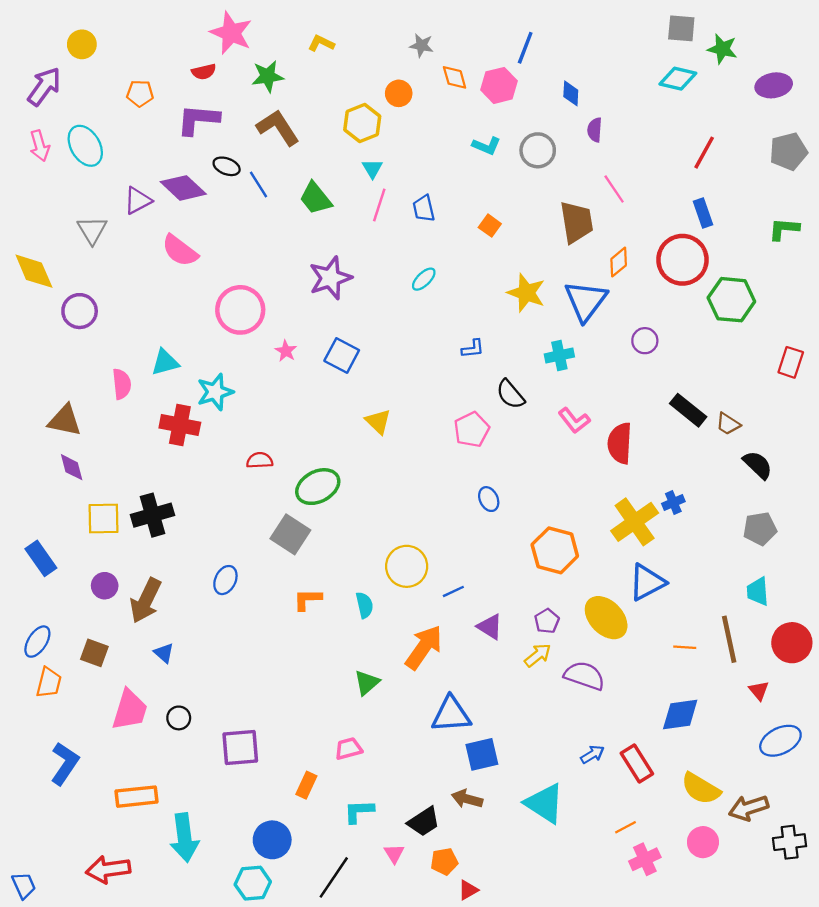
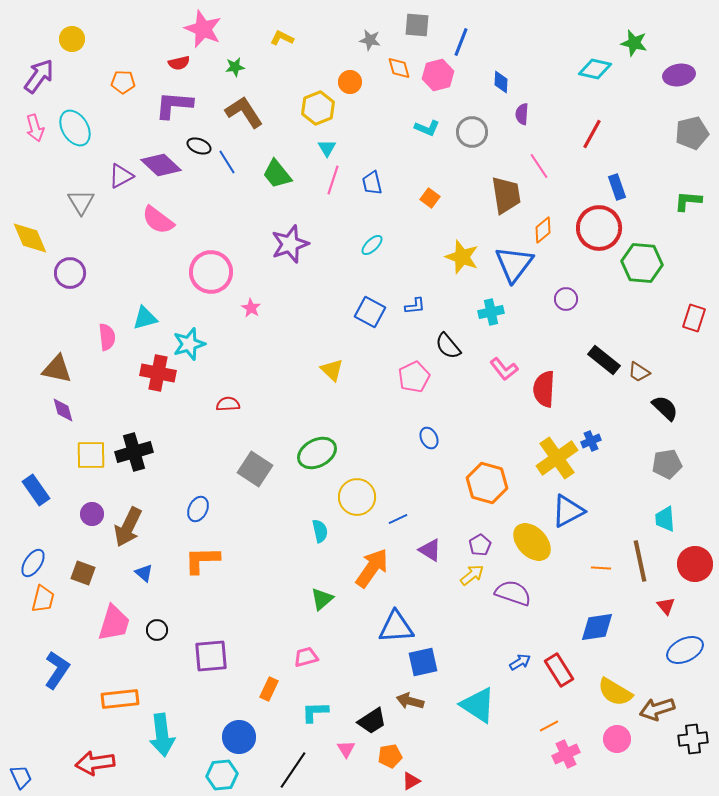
gray square: (681, 28) -> (417, 25), moved
green star: (268, 76) -> (235, 67), size x0.7
red line: (704, 153) -> (592, 134), moved
blue square: (342, 355) -> (370, 312), moved
green ellipse: (318, 487) -> (317, 453), moved
orange L-shape: (307, 599) -> (202, 560), moved, size x1.4

